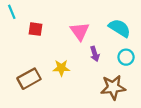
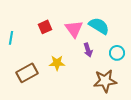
cyan line: (12, 12) -> (11, 38), moved, turned 32
cyan semicircle: (120, 28) -> (99, 26), moved
red square: (35, 29) -> (45, 27), moved, turned -32

